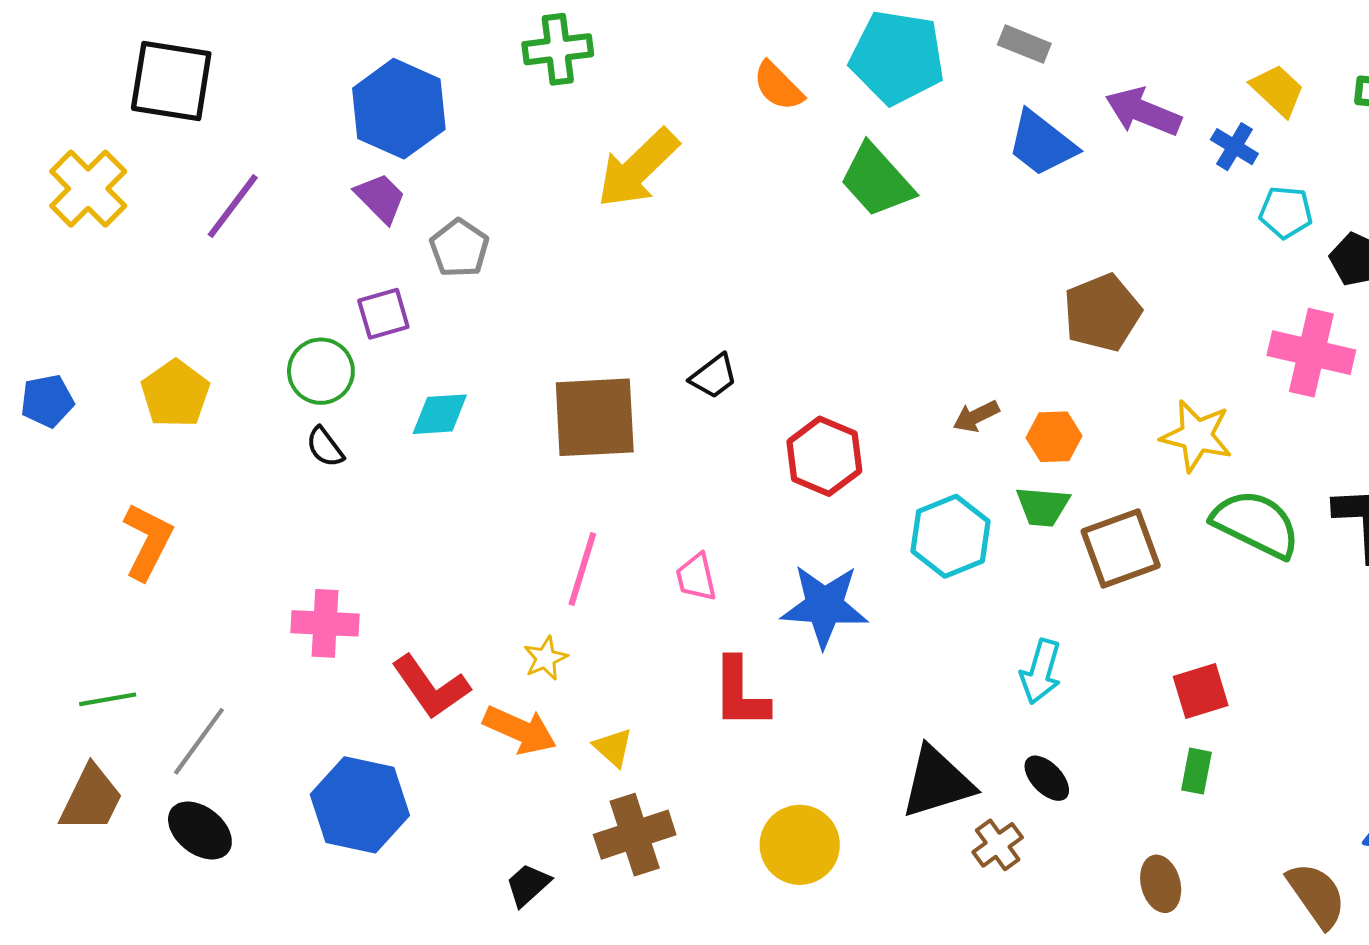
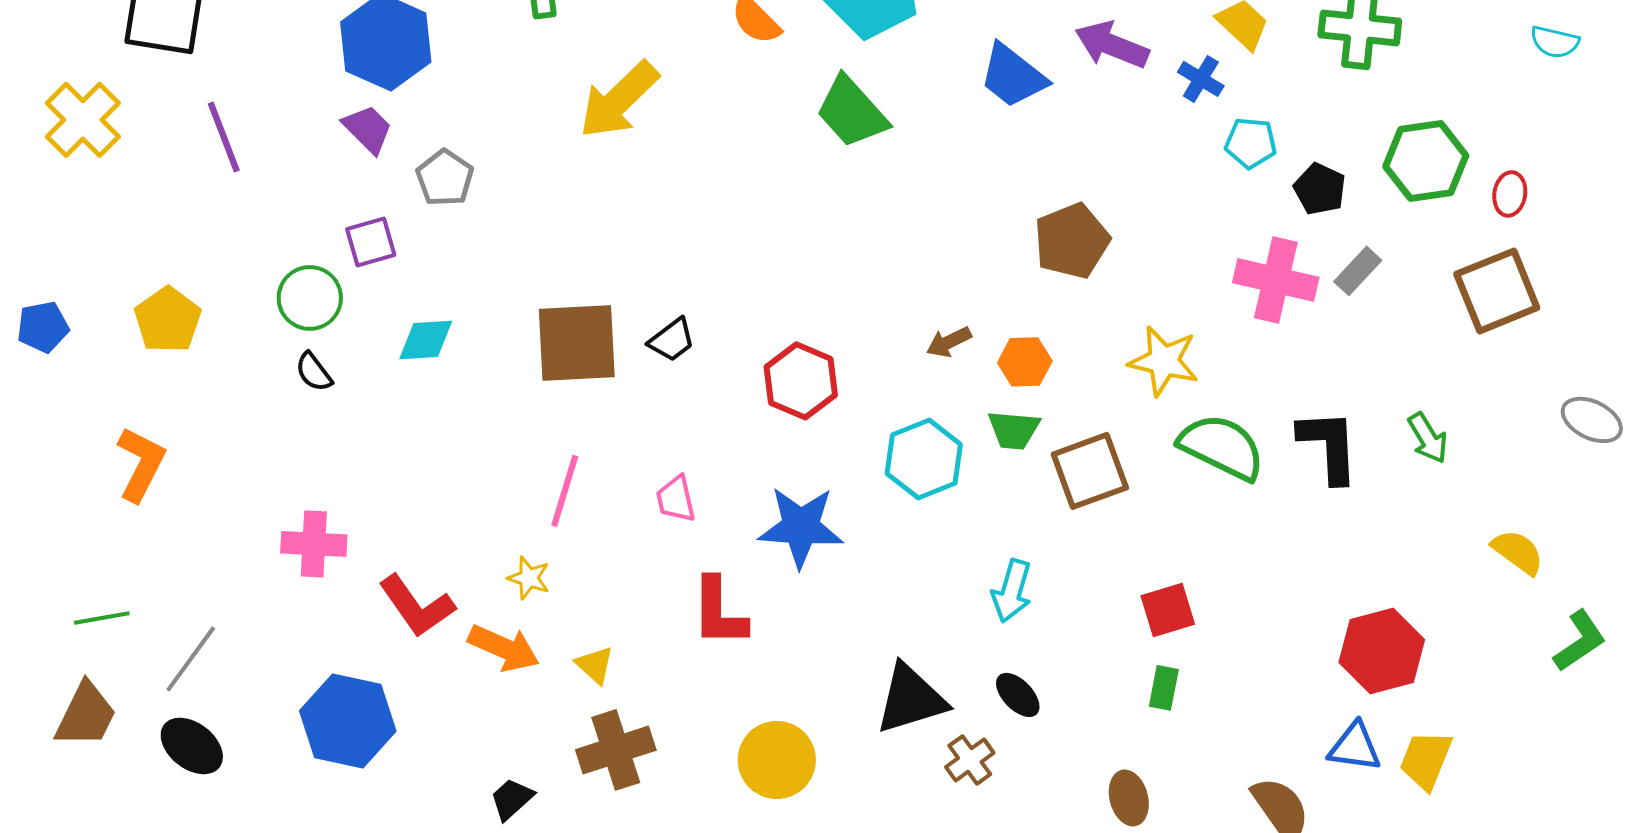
purple line: (233, 206) -> (224, 137), turned -58
black trapezoid: (714, 376) -> (672, 340), moved
yellow star: (545, 658) -> (529, 578), turned -30

